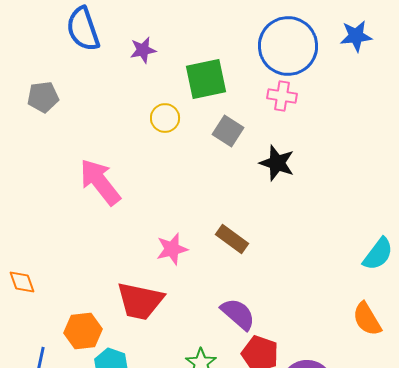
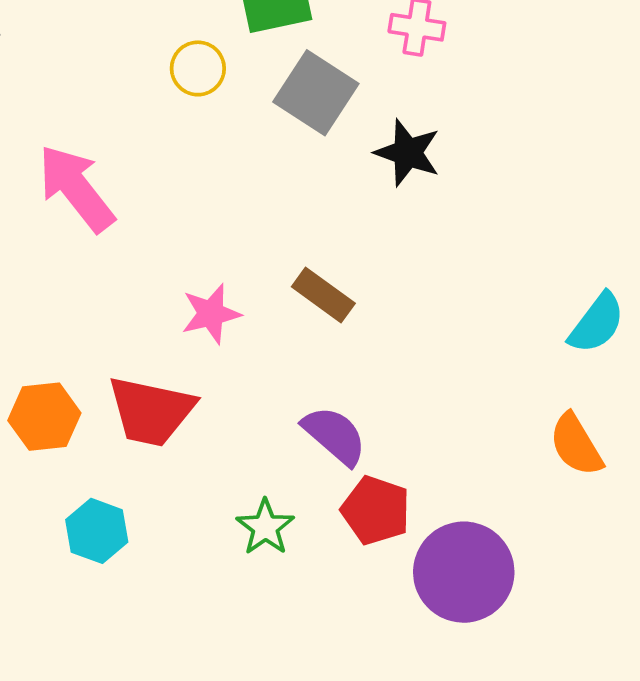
gray square: (228, 131) -> (316, 93), size x1.4
orange hexagon: (83, 331) -> (44, 417), moved

